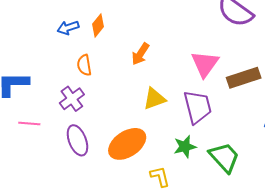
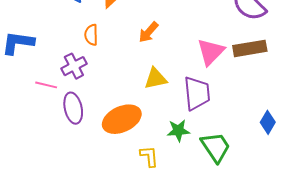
brown rectangle: (244, 78) -> (250, 48), moved
pink line: (29, 124) -> (46, 85), moved

